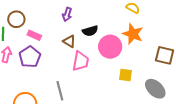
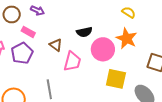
purple arrow: (67, 14) -> (38, 11), moved, turned -88
brown triangle: (69, 41) -> (56, 45), moved
yellow square: (126, 75) -> (116, 79), size x1.5

